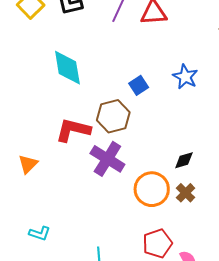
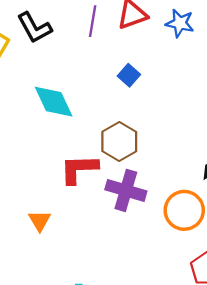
blue star: (185, 77) -> (180, 23), moved
blue square: (139, 85) -> (129, 75), moved

